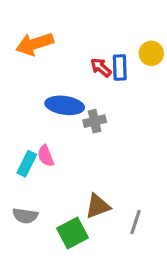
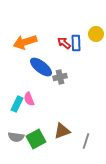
orange arrow: (35, 44) -> (25, 42), moved
blue ellipse: (65, 105) -> (41, 67), turned 30
green square: (72, 233) -> (36, 139), moved

